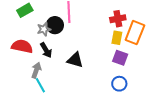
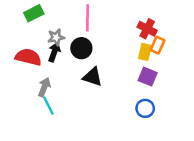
red cross: (118, 19) -> (147, 29), turned 35
black circle: (55, 25) -> (81, 48), moved
orange rectangle: (135, 33) -> (158, 45), moved, size x0.6
black arrow: (46, 50) -> (54, 52), moved, turned -133

